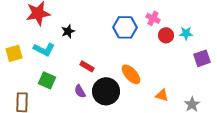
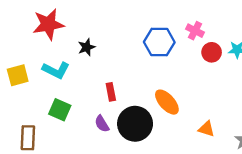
red rectangle: (87, 66) -> (111, 92), turned 48

